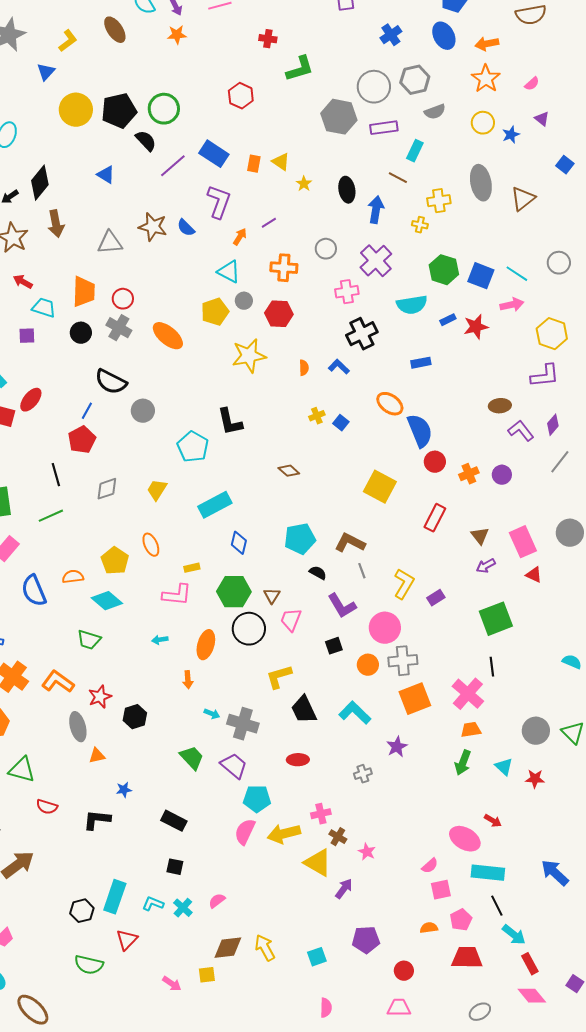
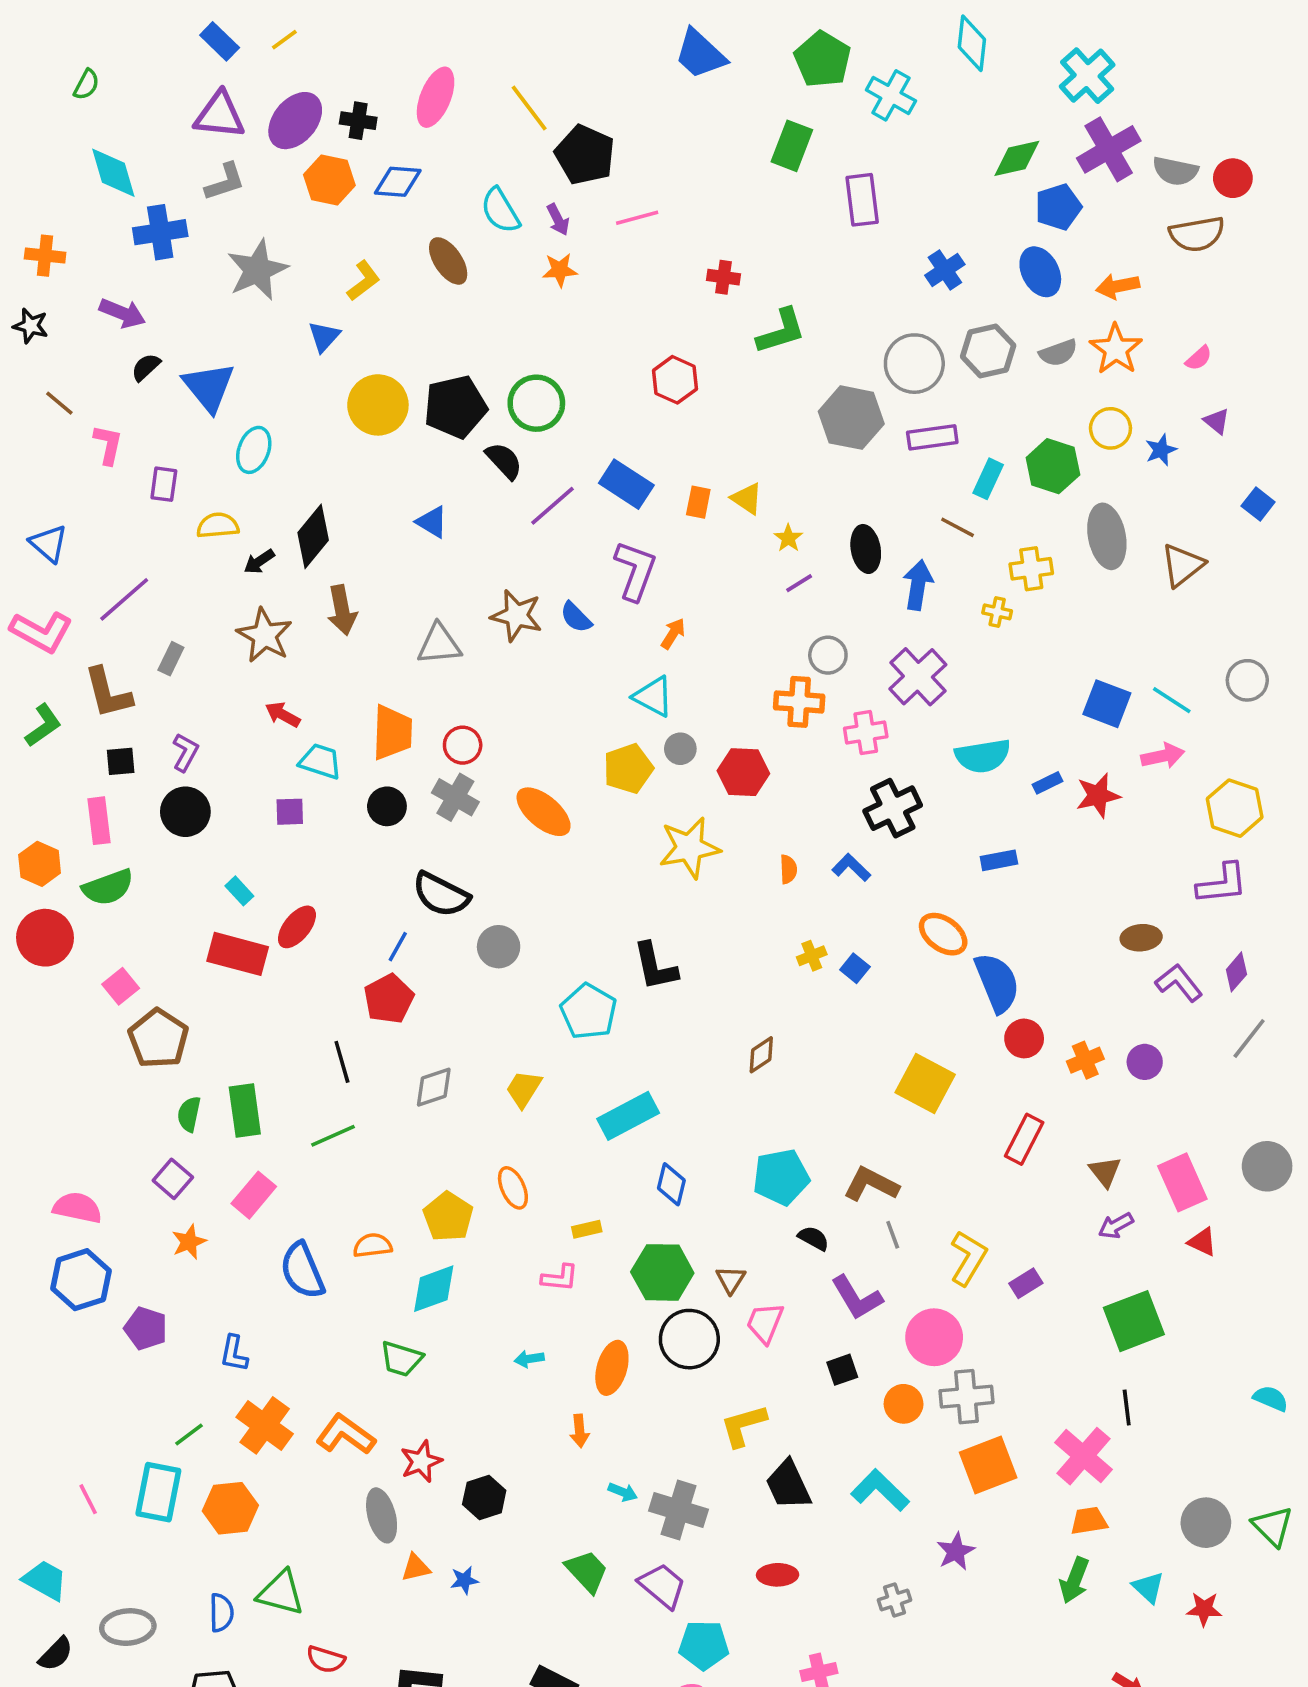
gray semicircle: (435, 112) -> (1058, 353), moved
purple line: (269, 223) -> (799, 583), moved
orange cross: (284, 268) -> (799, 702), moved
green hexagon: (444, 270) -> (1053, 466), moved
brown diamond: (289, 471) -> (761, 1055), turned -75
pink L-shape: (177, 595) -> (560, 1278), size x0.7
cyan diamond: (107, 601) -> (434, 1289), turned -60
blue star: (124, 790) -> (464, 1580), moved

